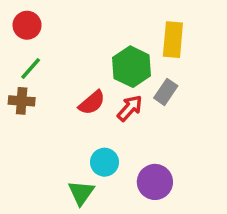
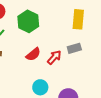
green hexagon: (132, 67) -> (28, 21), moved
gray rectangle: (166, 92) -> (74, 48), turned 40

